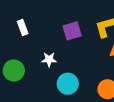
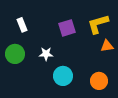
green circle: (14, 70) -> (15, 54), moved

